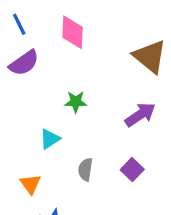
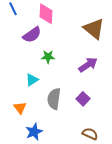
purple semicircle: (24, 63) -> (32, 35), moved
gray semicircle: (85, 170) -> (54, 99), size x1.5

